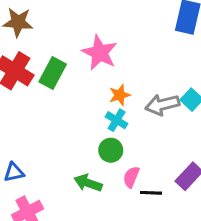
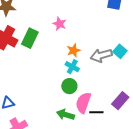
pink star: (100, 53) -> (60, 24), size x0.6
pink semicircle: (131, 177) -> (83, 103), size x1.5
green arrow: (88, 183) -> (66, 115), moved

